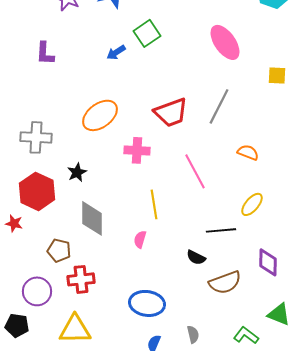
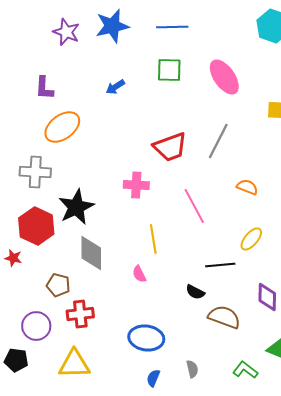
green square: (147, 33) -> (169, 70), moved, turned 36
orange ellipse: (100, 115) -> (62, 127), moved
black star: (77, 172) -> (76, 207), size x1.8
pink semicircle: (140, 239) -> (139, 274), turned -42
brown semicircle: (225, 282) -> (224, 317), turned -140

